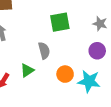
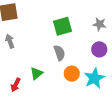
gray semicircle: (44, 51) -> (59, 53), moved
cyan star: (89, 81) -> (94, 78), turned -30

